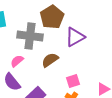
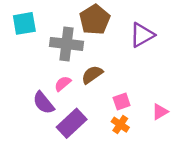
purple triangle: (75, 37) -> (142, 35), moved
pink semicircle: (17, 61) -> (63, 84), moved

